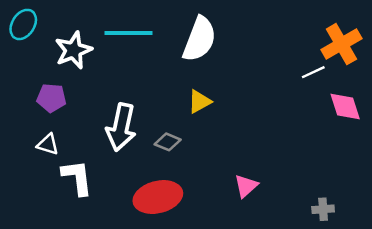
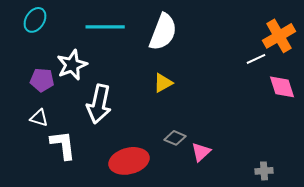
cyan ellipse: (23, 24) -> (35, 20), moved
white star: (73, 50) -> (72, 65), moved
gray diamond: (168, 142) -> (175, 138), moved

